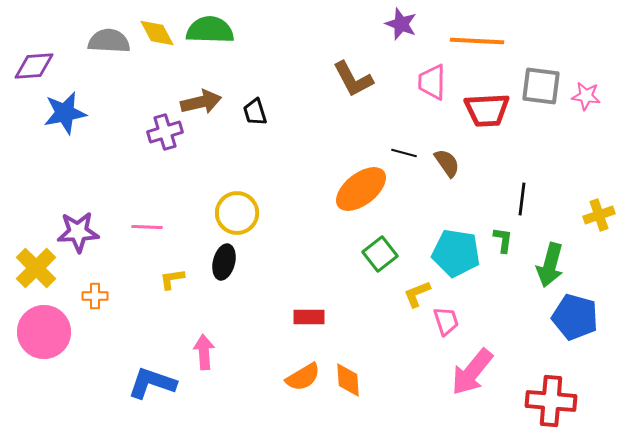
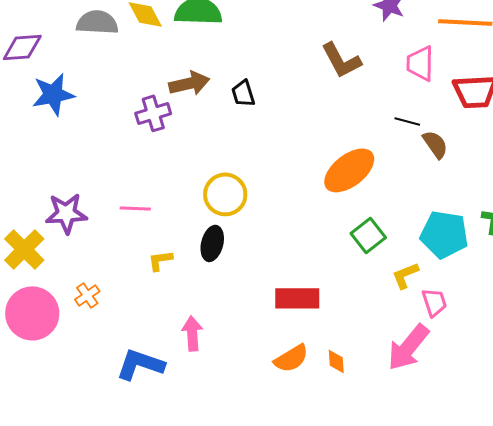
black line: (404, 153) -> (407, 121), moved
orange cross: (95, 296) -> (87, 295), moved, turned -35
red rectangle: (309, 317) -> (297, 298), size x1.4
pink arrow: (472, 372) -> (408, 347), moved
orange diamond: (348, 380) -> (336, 361), size x0.7

